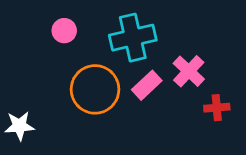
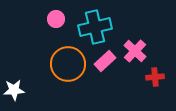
pink circle: (64, 31) -> (56, 19), moved

